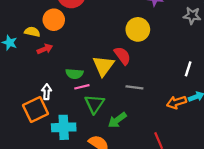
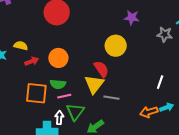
orange circle: (54, 20) -> (58, 58), moved
yellow triangle: (103, 66) -> (94, 84), moved
white arrow: (47, 92) -> (59, 118), moved
orange square: (36, 110) -> (36, 93), moved, turned 30

